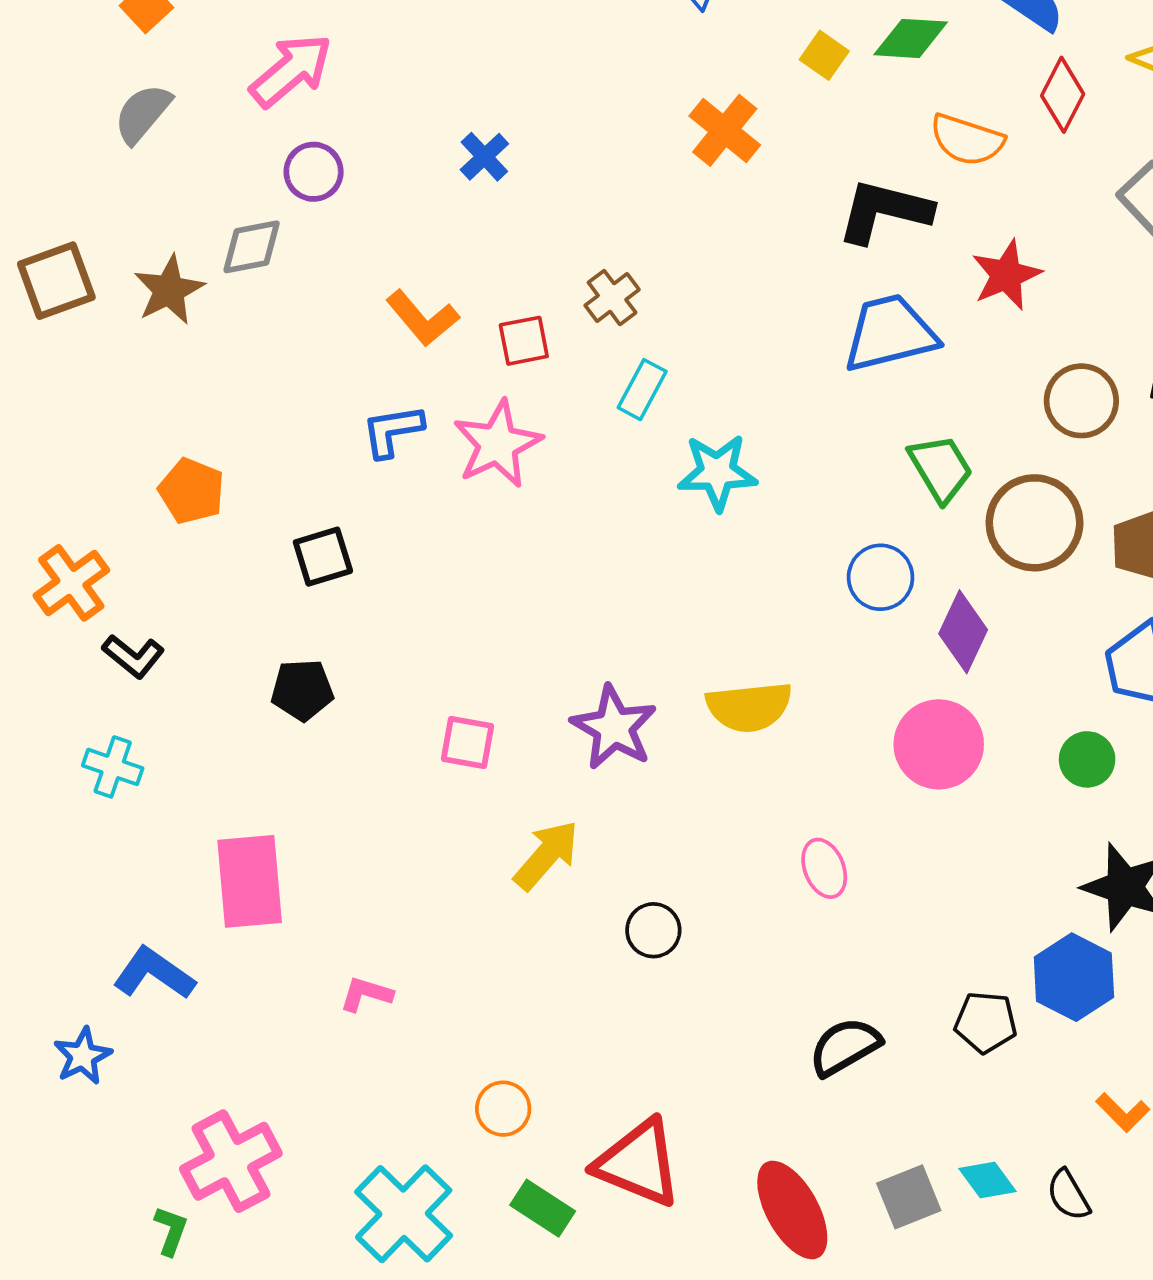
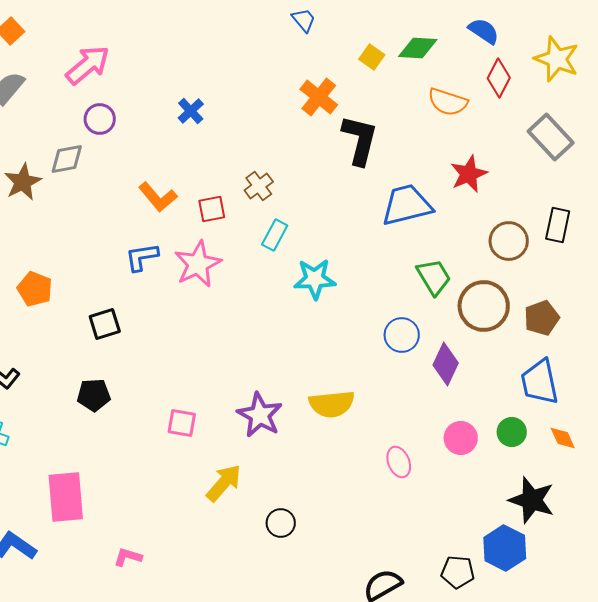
black L-shape: (884, 211) -> (360, 140), moved, turned 90
pink circle: (939, 744) -> (461, 438), moved, size x0.7
pink ellipse: (824, 868) -> (399, 462), moved

